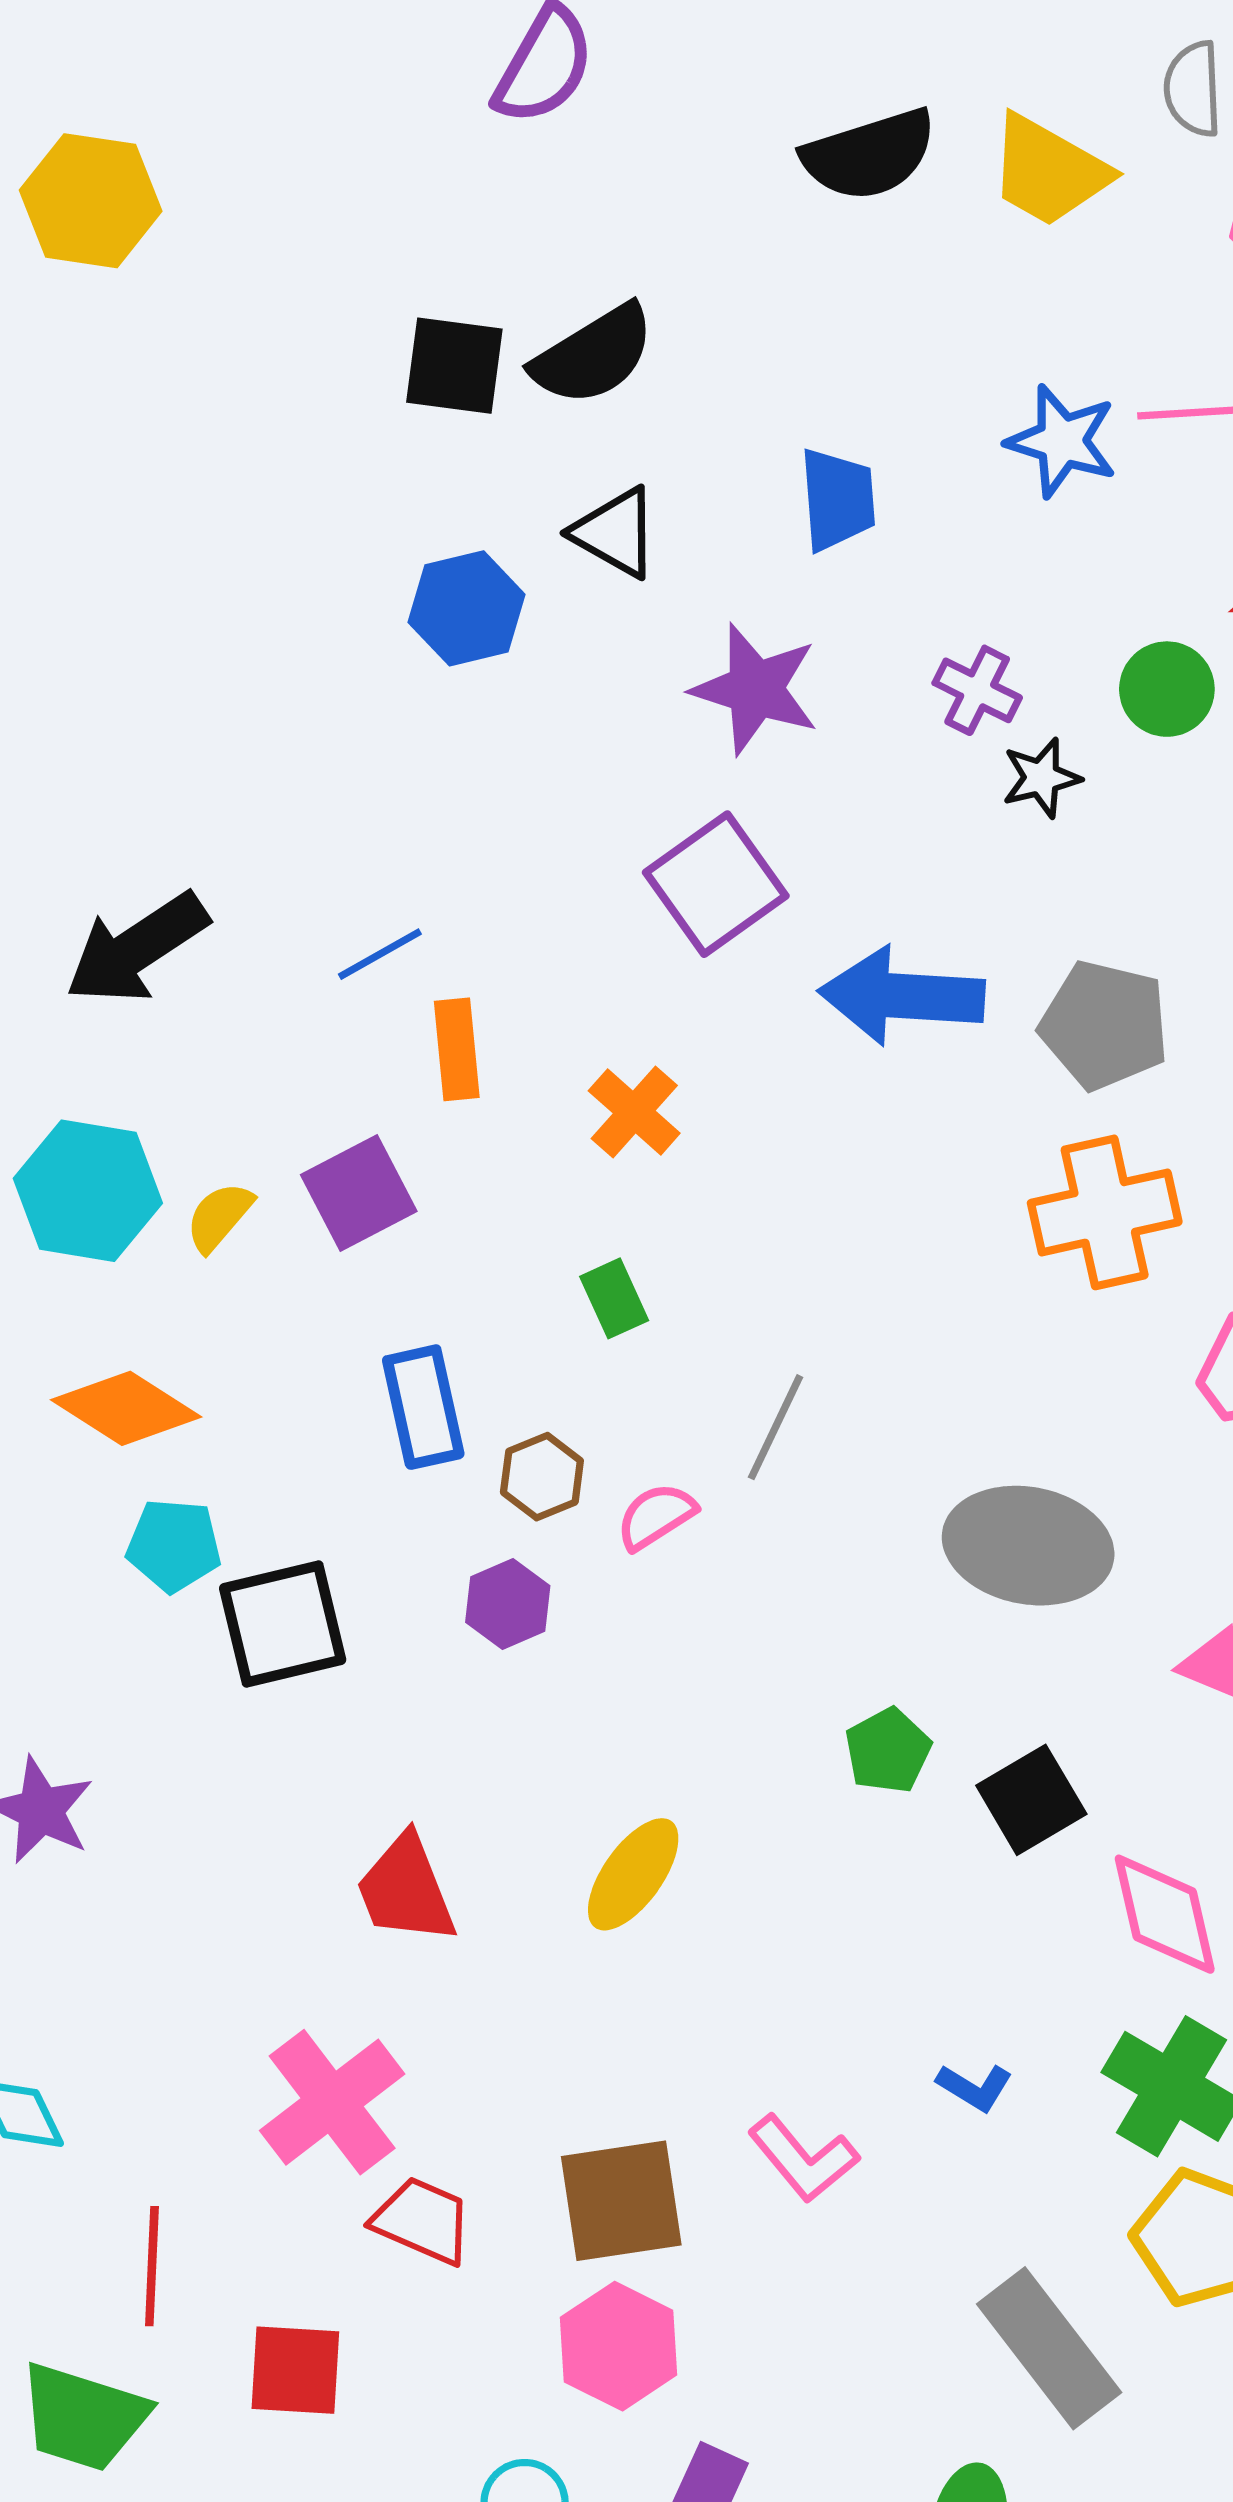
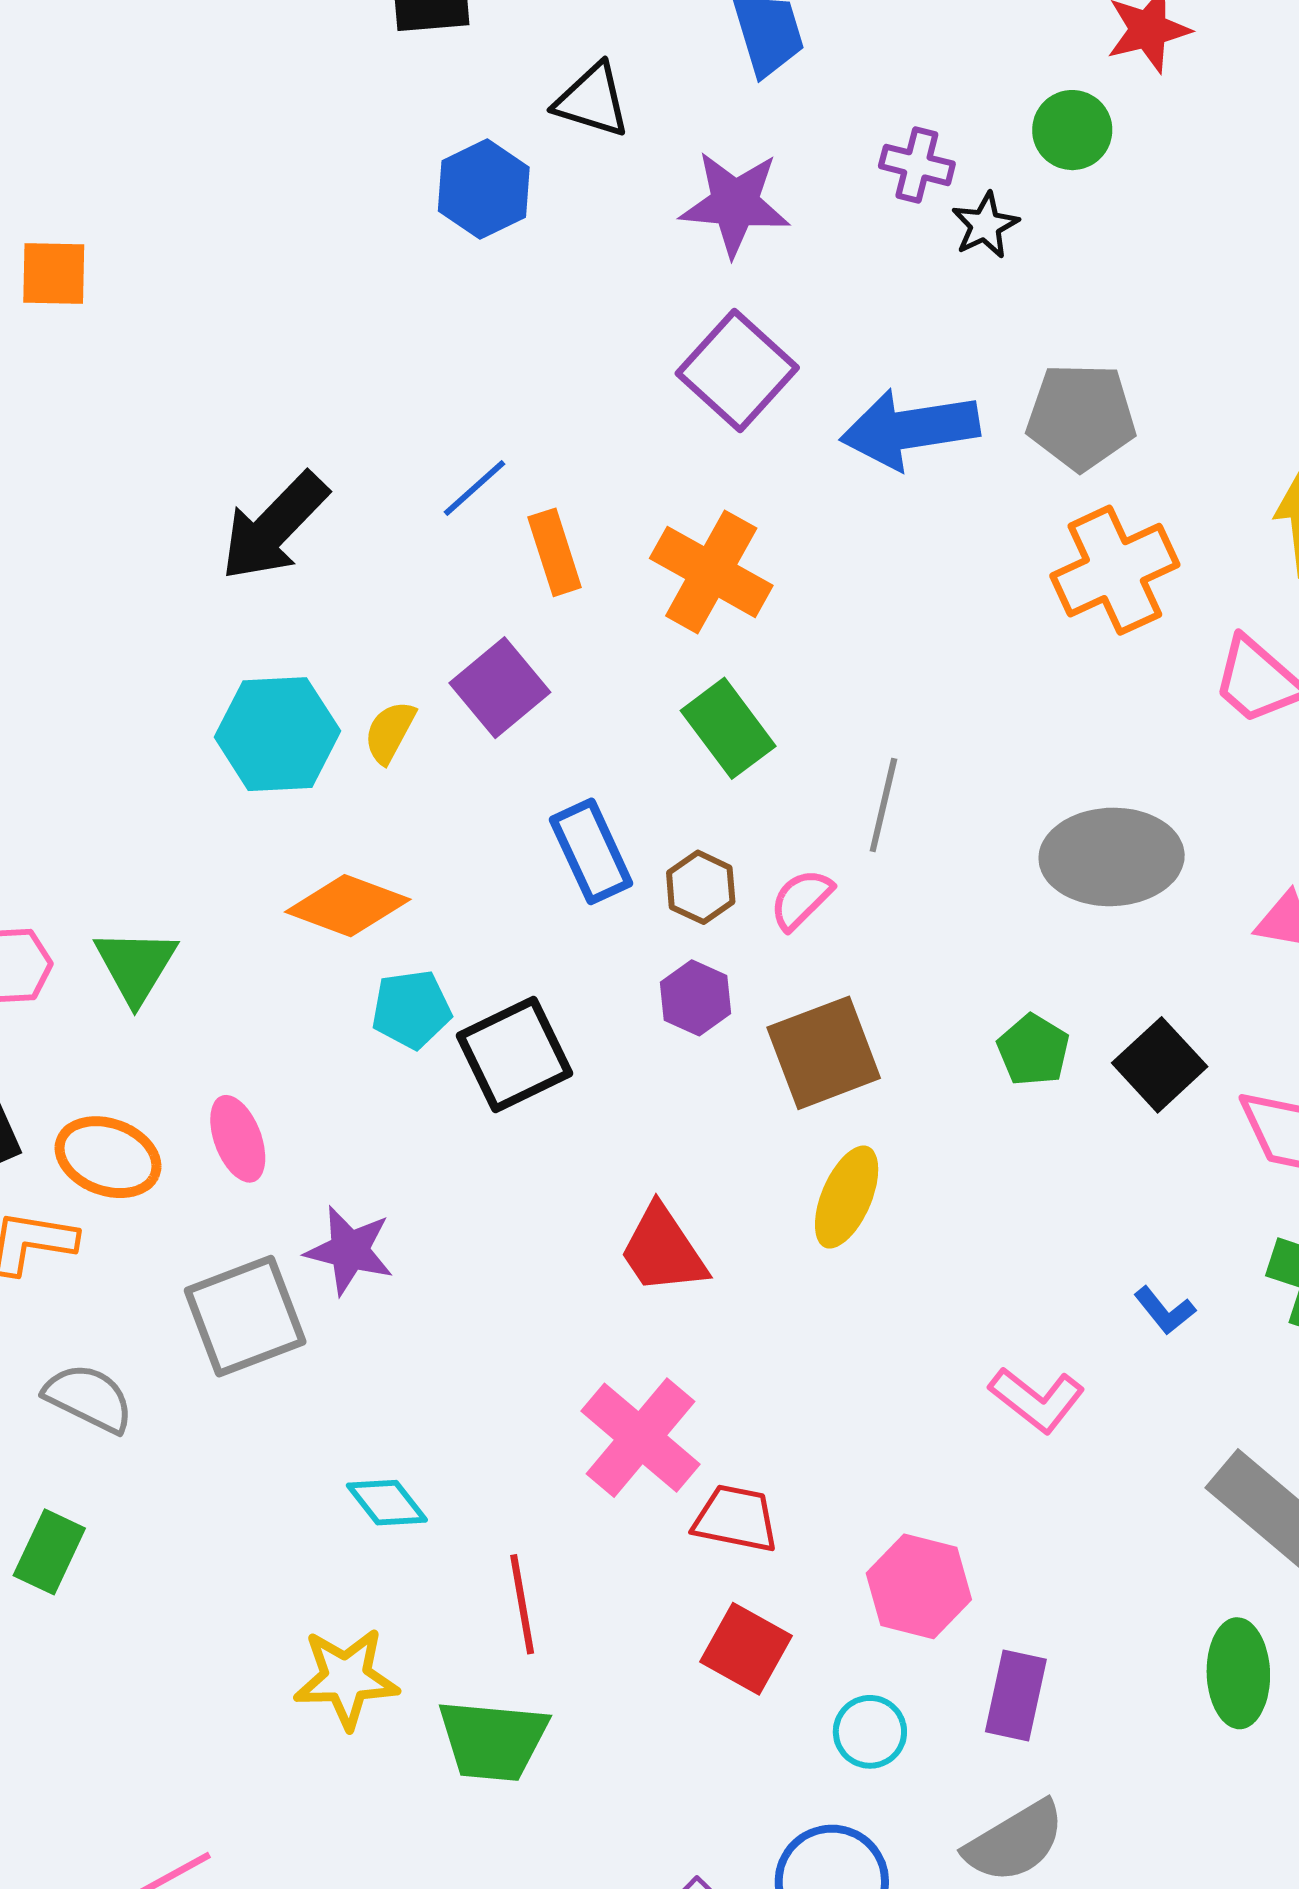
orange cross: (634, 1112) -> (711, 572), size x1.5
green rectangle: (614, 1298) -> (728, 728), size x1.5
blue L-shape: (975, 2087) -> (1165, 1311), turned 32
brown square: (621, 2201) -> (824, 1053), moved
red square: (295, 2370) -> (746, 1649), moved, turned 38

